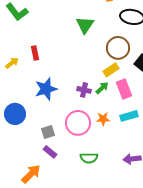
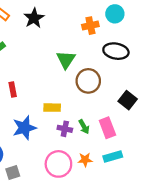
brown circle: (118, 48) -> (88, 81), moved
yellow rectangle: (111, 70) -> (52, 108), moved, turned 35
green arrow: (102, 88) -> (84, 127), turned 104
gray square: (48, 132) -> (13, 172), moved

